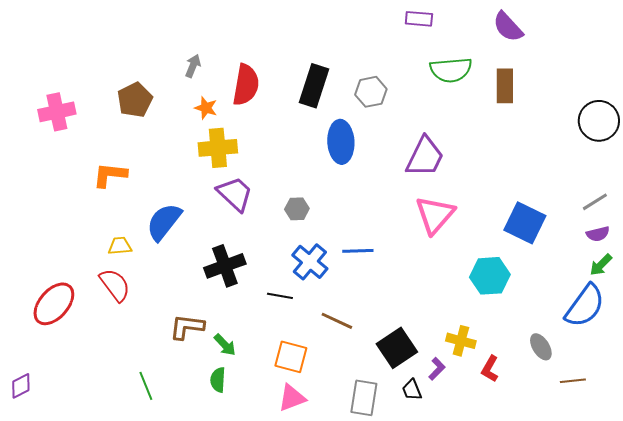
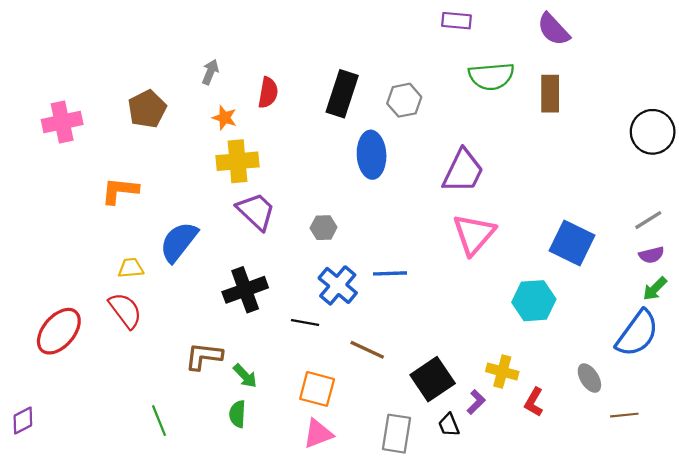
red semicircle: (246, 85) -> (268, 93), size x0.7

